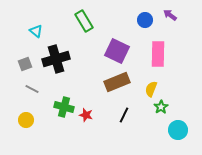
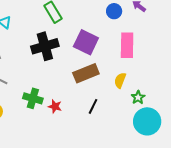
black cross: (56, 59) -> (45, 46), moved
green star: (161, 107) -> (138, 97), moved
cyan circle: (178, 130) -> (147, 121), size x1.4

